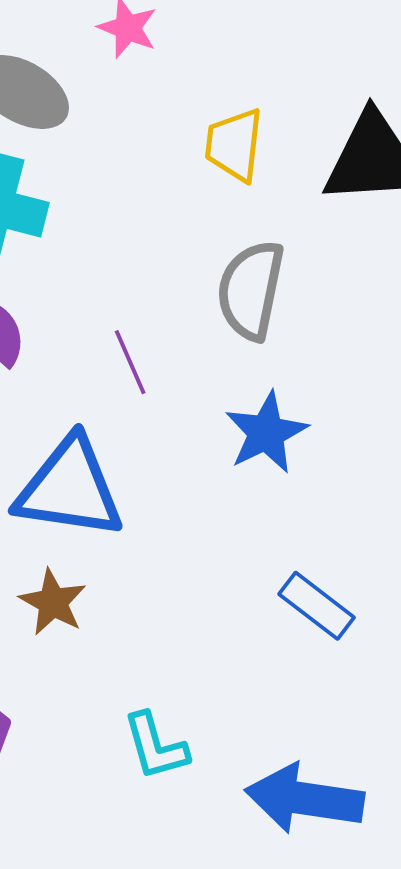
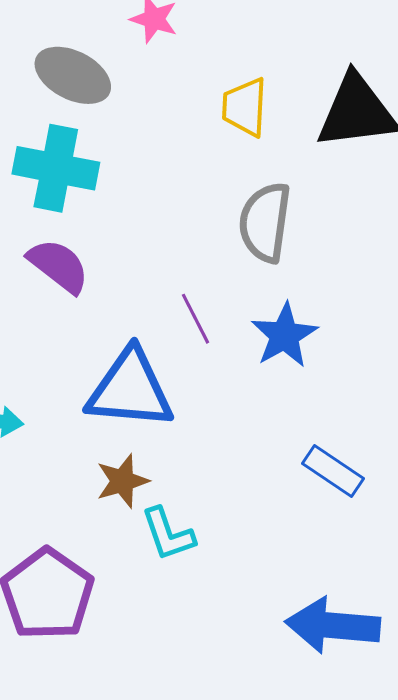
purple line: (130, 362) -> (195, 319), moved
brown star: (53, 602) -> (122, 481), turned 30
cyan L-shape: (156, 746) -> (168, 534), moved

